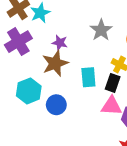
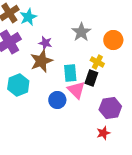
blue circle: (56, 105) -> (57, 100), moved
pink triangle: (111, 106) -> (76, 90), moved, turned 42

